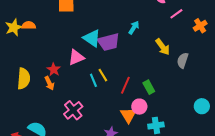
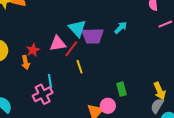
yellow arrow: (163, 47) -> (160, 91), moved
gray semicircle: (183, 60) -> (157, 106), moved
cyan line: (93, 80) -> (50, 81), moved
red line: (125, 85) -> (71, 49), moved

